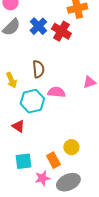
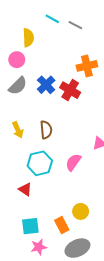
yellow arrow: (11, 80) -> (18, 130), moved
pink semicircle: (56, 92) -> (73, 162), moved, turned -60
pink star: (42, 178) -> (39, 247), moved

